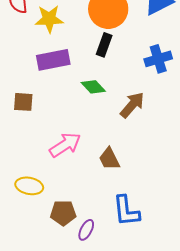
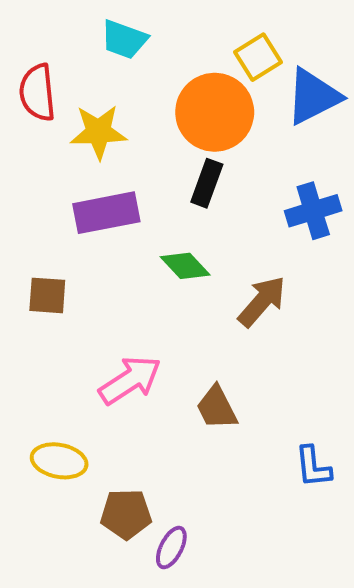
blue L-shape: (126, 211) -> (313, 467), moved, size x0.7

